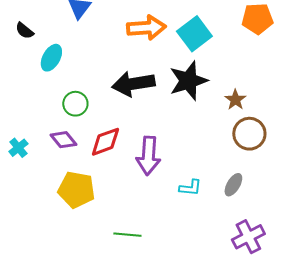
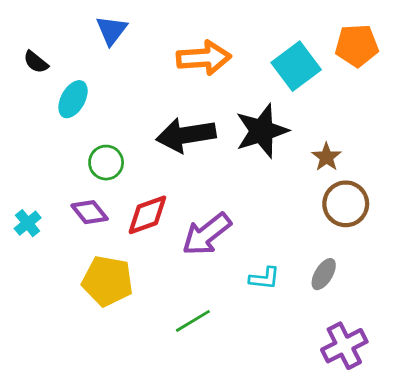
cyan square: (194, 34) -> (296, 66), moved
purple arrow: (148, 156) -> (207, 234), turned 48
green line: (127, 235) -> (193, 321), moved, turned -36

